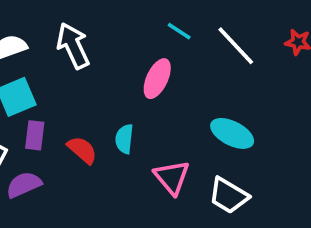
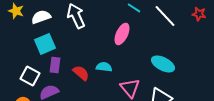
cyan semicircle: (124, 139) -> (104, 67), turned 91

